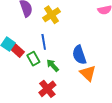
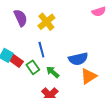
blue semicircle: (79, 55) -> (78, 59), turned -78
orange triangle: (88, 73) -> (89, 76), turned 48

